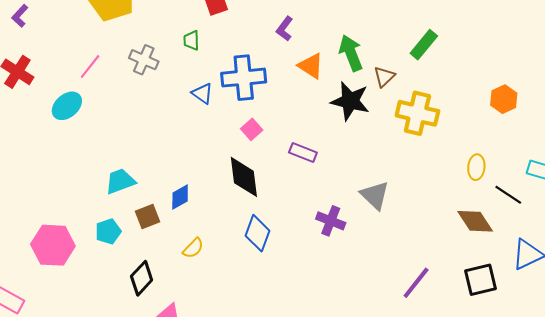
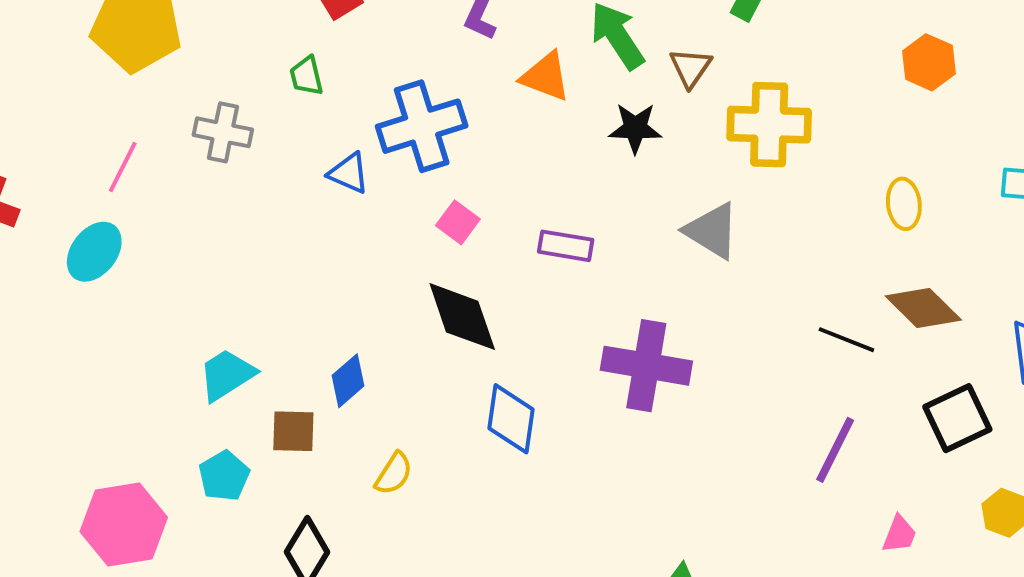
black star: (350, 101) -> (635, 128), size x0.7
gray triangle: (375, 195) -> (712, 231), moved
black line: (508, 195) -> (846, 340), moved
brown square: (147, 216) -> (293, 431), turned 35
purple cross: (331, 221) -> (646, 366), size x1.5

